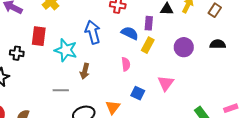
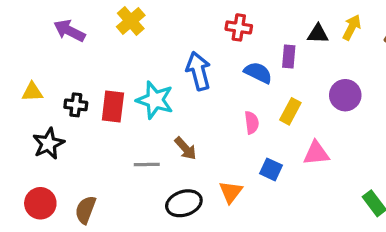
red rectangle: (39, 36) -> (113, 106), moved
yellow rectangle: (148, 45) -> (290, 111), moved
brown arrow: (85, 71) -> (186, 148), moved, turned -56
pink triangle: (166, 83) -> (316, 153), turned 48

